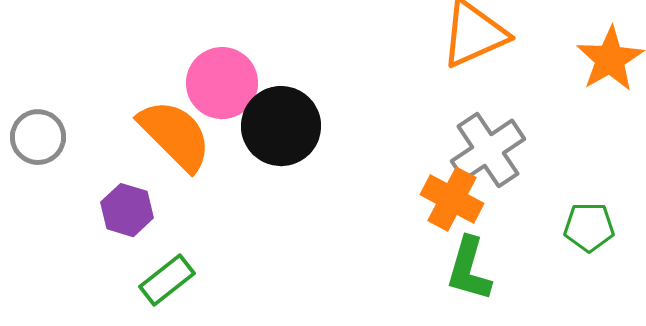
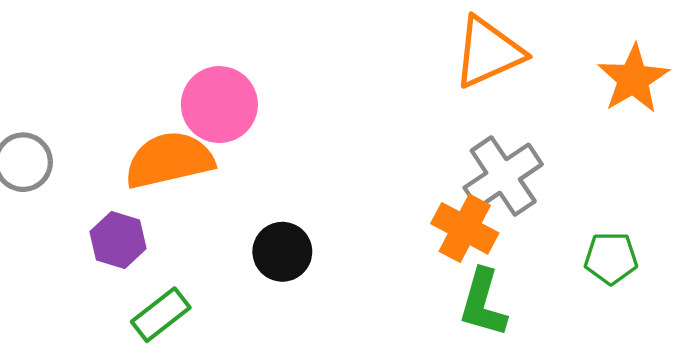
black circle: (281, 126) -> (282, 252), moved, size x0.7
orange semicircle: (175, 135) -> (169, 160), turned -58

